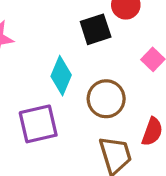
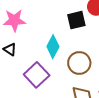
purple square: (38, 124) -> (37, 75), turned -35

